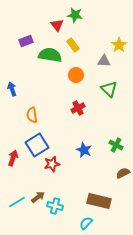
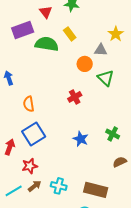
red triangle: (57, 25) -> (46, 12), moved
purple rectangle: (26, 41) -> (23, 30), size x1.5
orange circle: (76, 75) -> (85, 64), moved
red star: (52, 164) -> (30, 166), moved
cyan cross: (55, 206) -> (59, 186), moved

